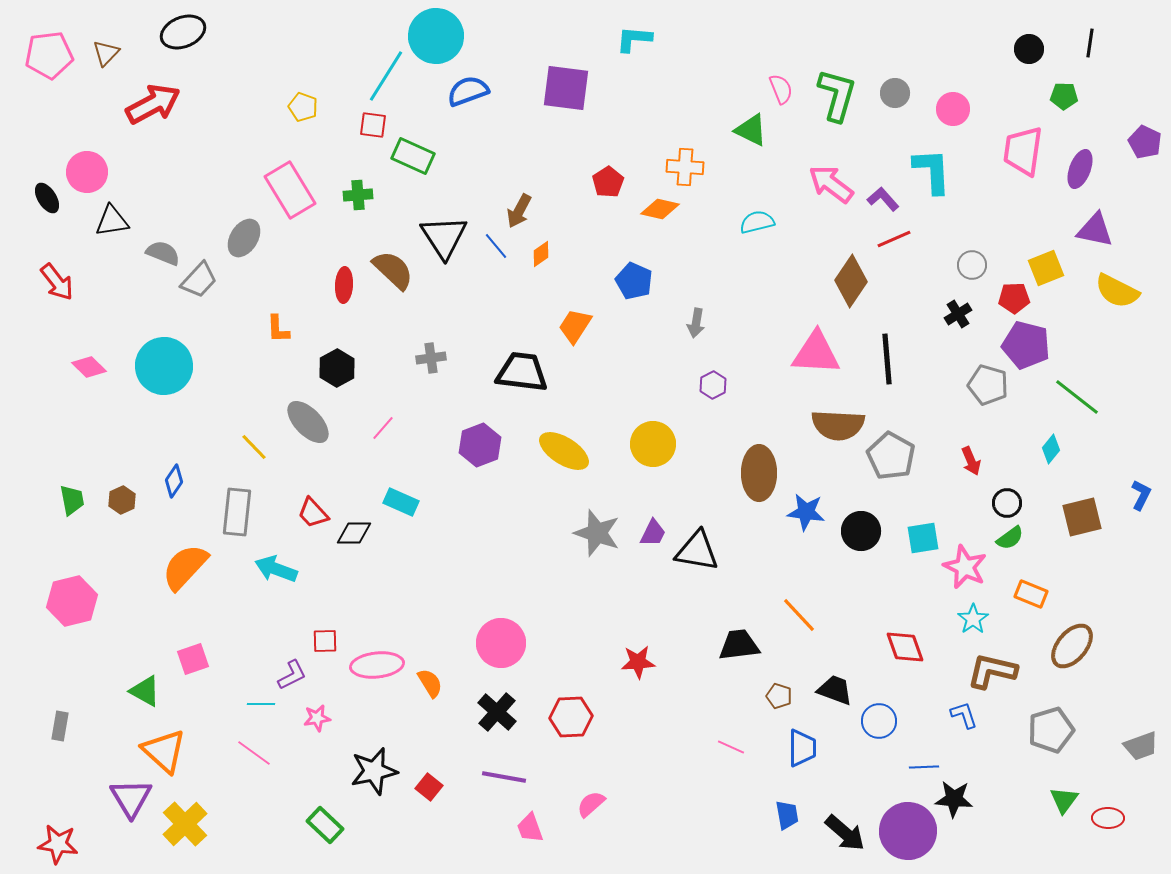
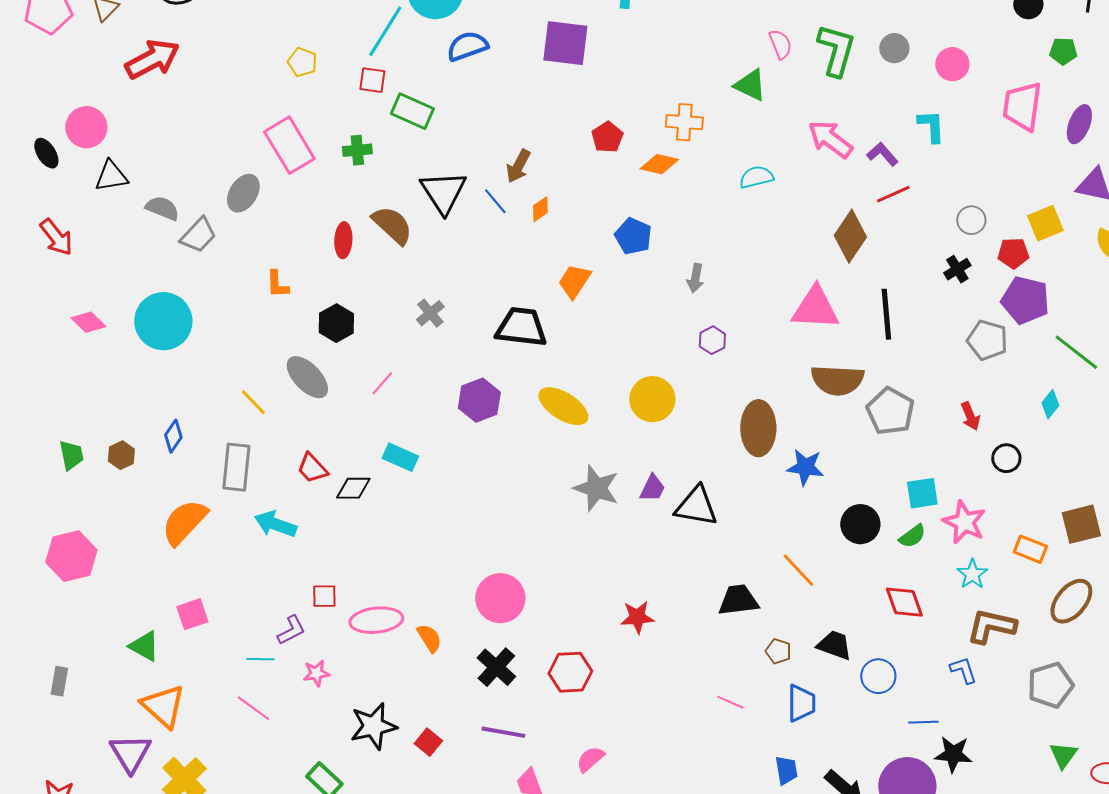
cyan L-shape: (932, 171) -> (931, 126), size x0.7
gray cross: (431, 358) -> (430, 313), turned -32
brown square: (1082, 517) -> (1081, 524), moved
black circle: (861, 531) -> (860, 524), moved
green semicircle: (1010, 538) -> (912, 536), moved

